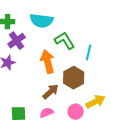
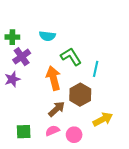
cyan semicircle: (42, 21) -> (47, 36), size x0.7
pink circle: (76, 112) -> (74, 135), moved

